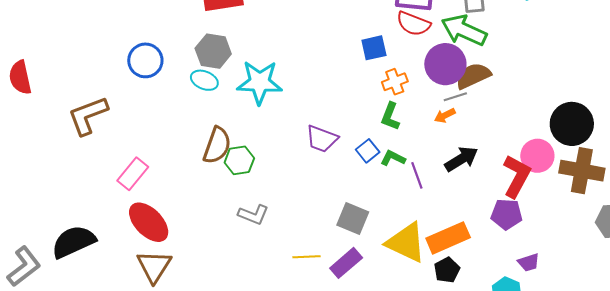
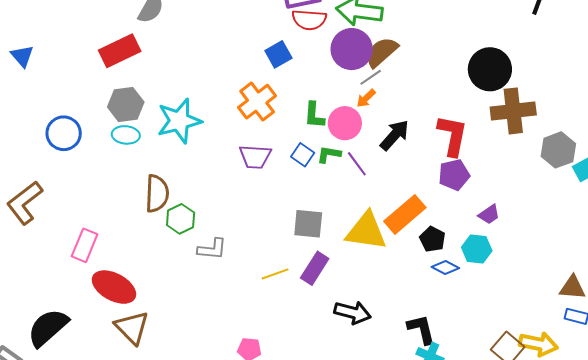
orange cross: (395, 82) -> (257, 102), moved, size x1.5
pink circle: (537, 156) -> (345, 123), moved
green hexagon: (239, 160) -> (181, 219), moved
black pentagon: (447, 270) -> (432, 239), moved

